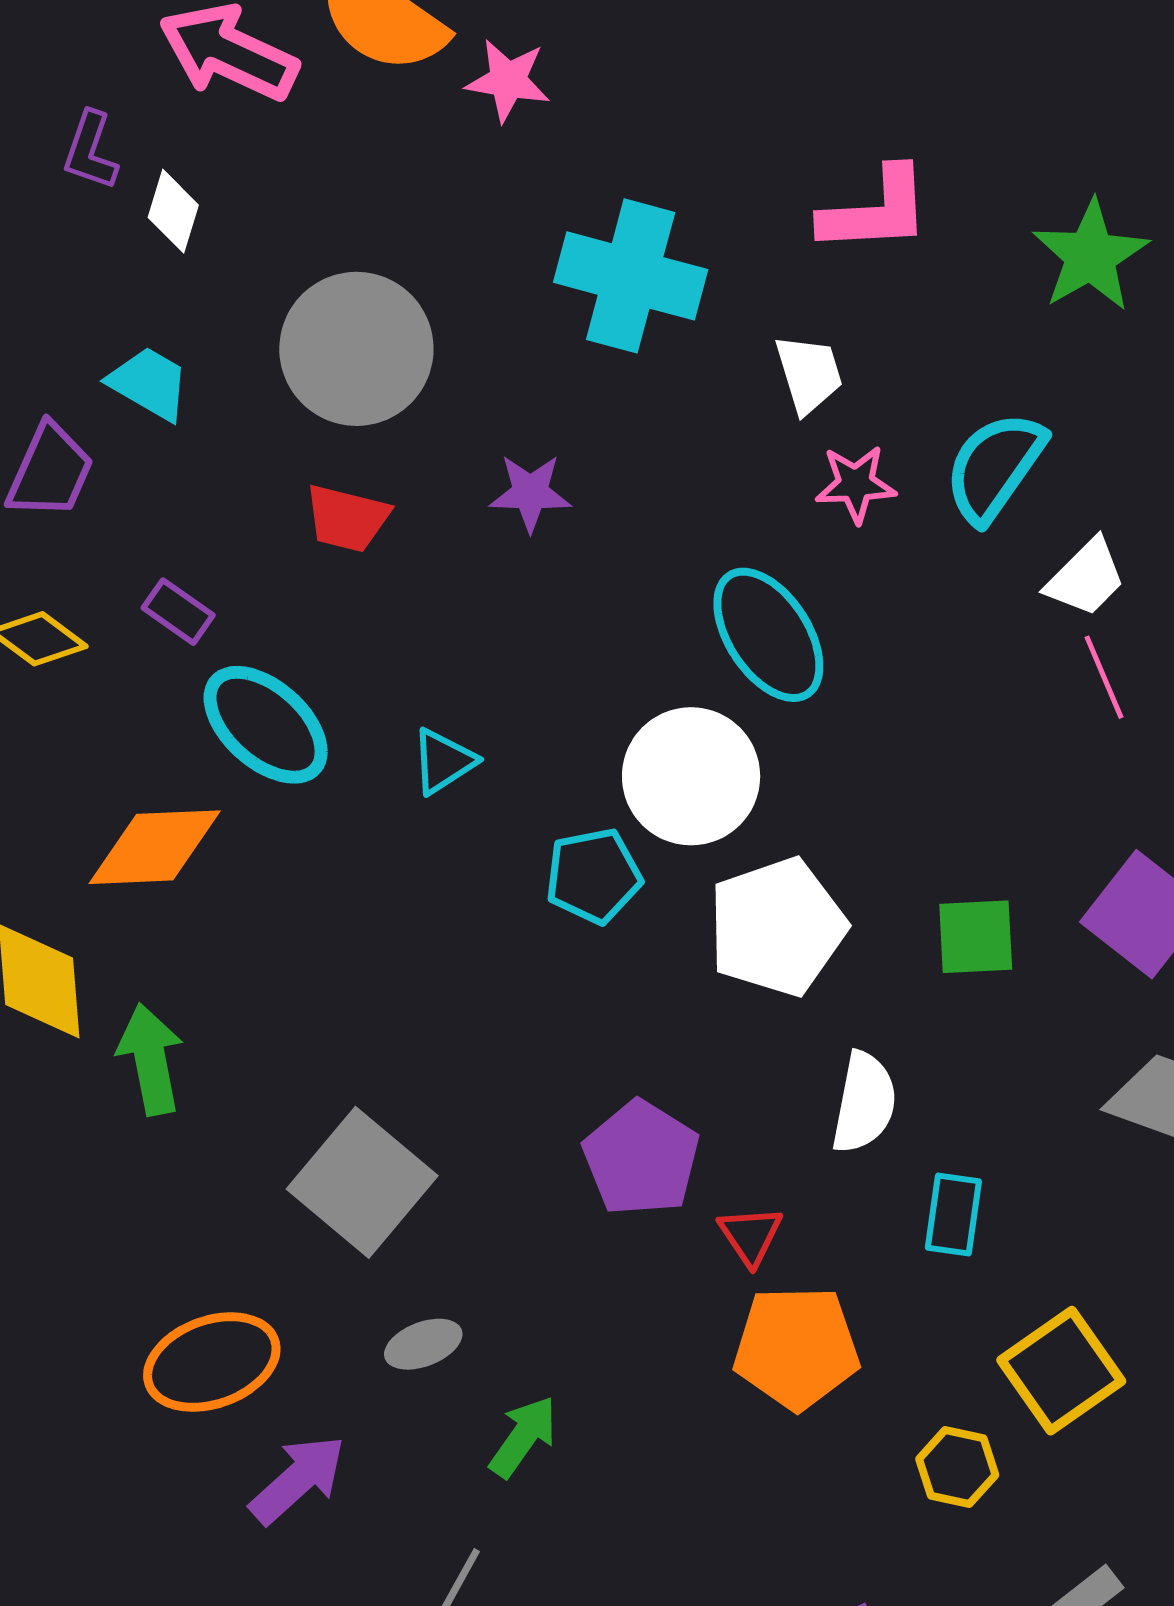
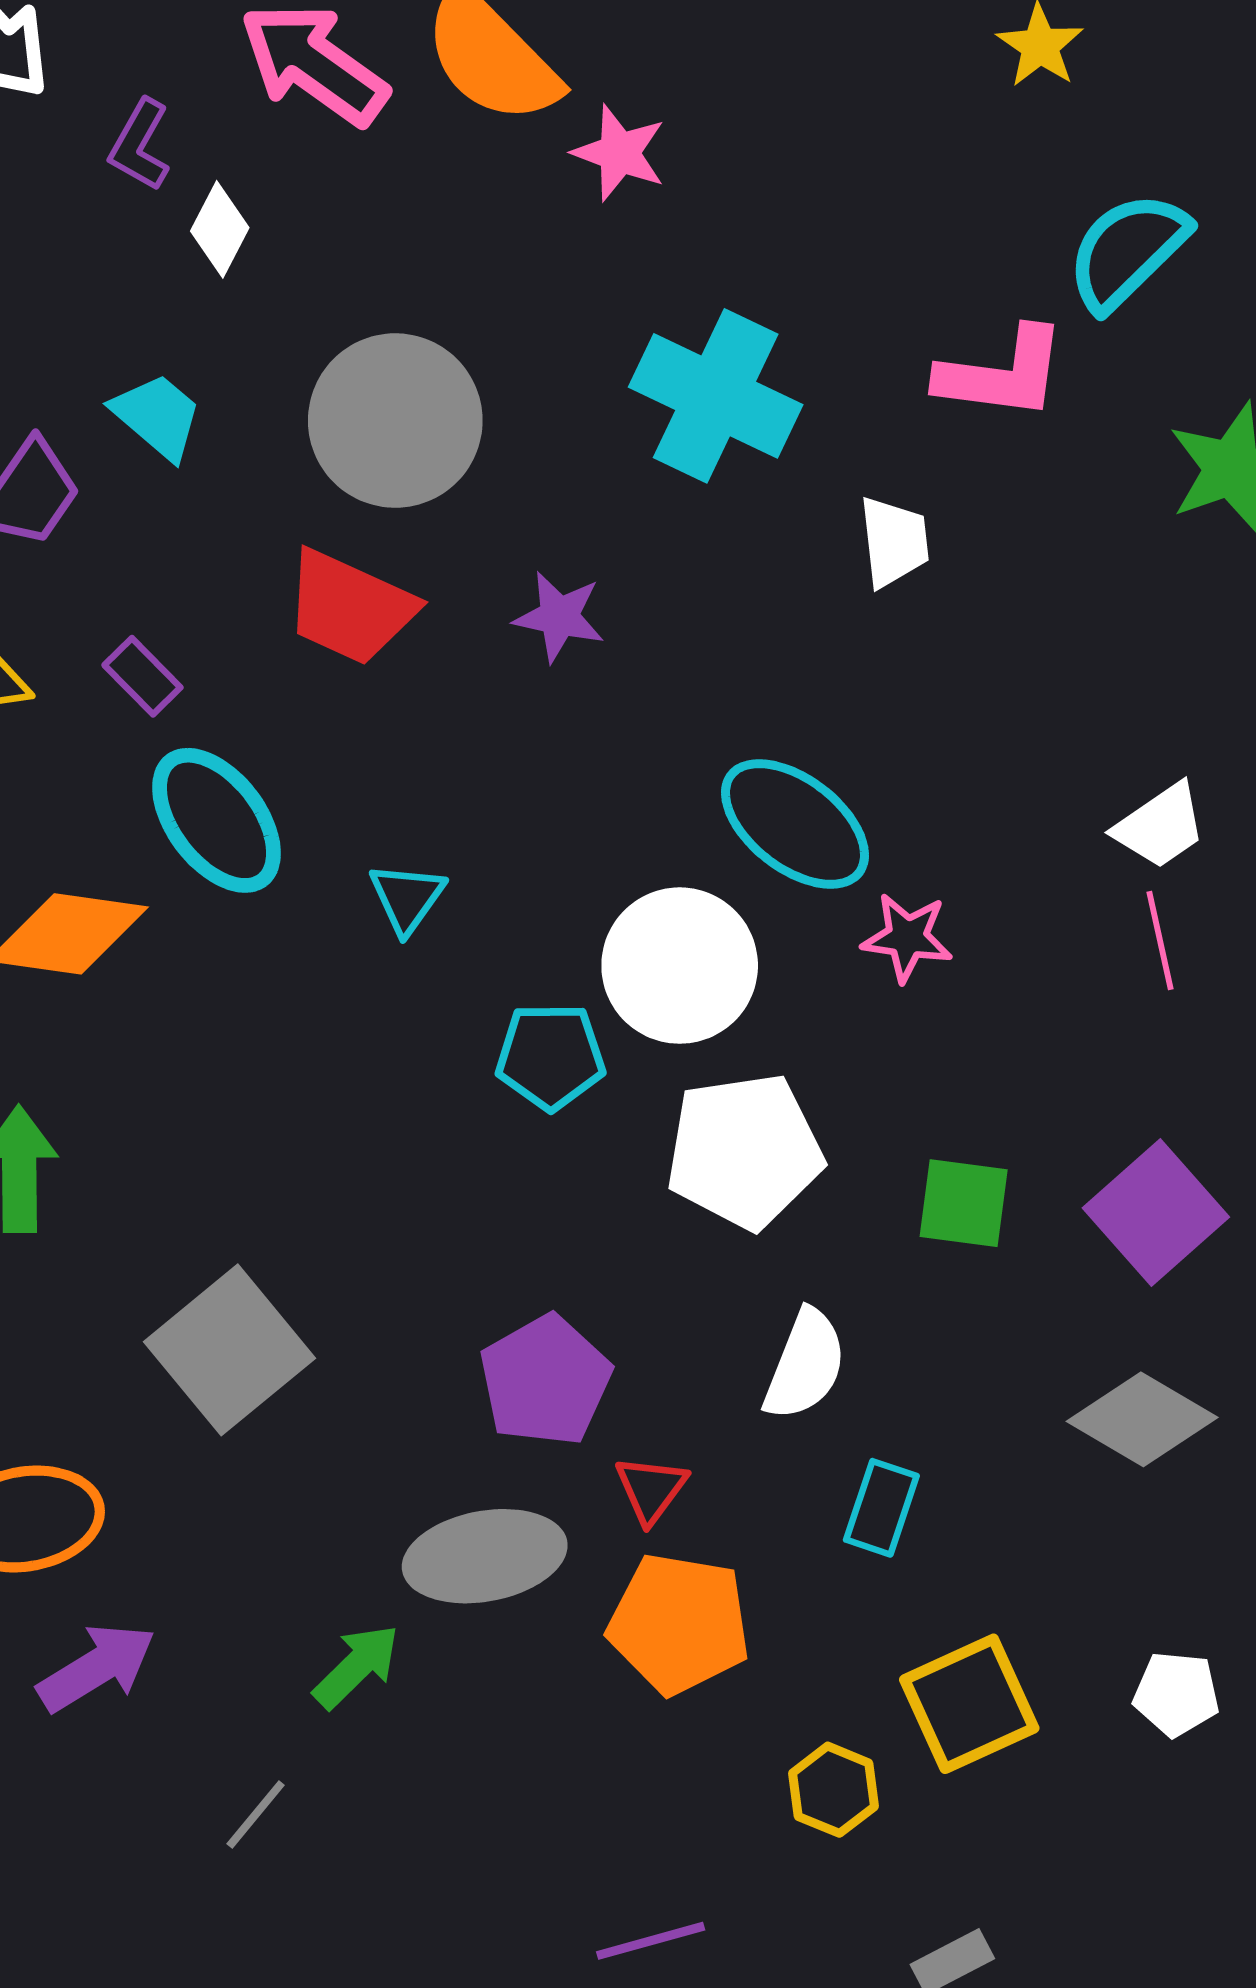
cyan semicircle: (995, 467) -> (1127, 251), moved
pink star: (856, 484) -> (907, 937), moved
red trapezoid: (347, 518) -> (350, 607), size x1.4
cyan ellipse: (768, 635) -> (795, 824), turned -30
cyan triangle: (443, 761) -> (407, 898), turned -32
gray ellipse: (423, 1344) -> (485, 1556), moved, size x1.8

